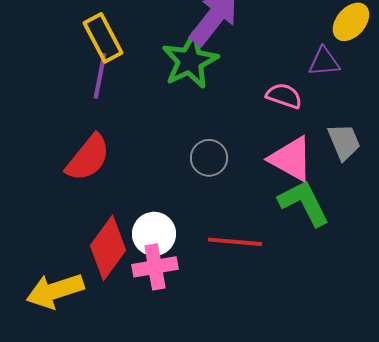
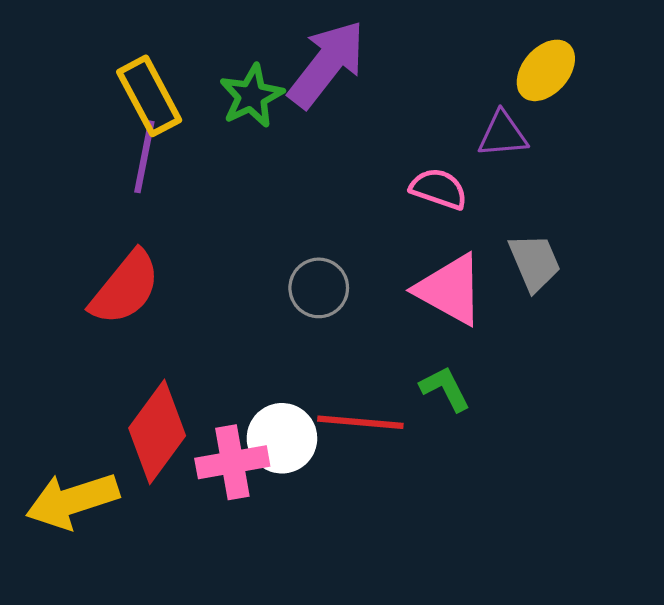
green star: (190, 61) -> (252, 96), moved, size x0.7
green L-shape: (304, 203) -> (445, 389), moved, size x0.6
white circle: (154, 234) -> (282, 438), moved

